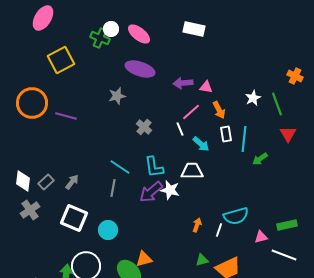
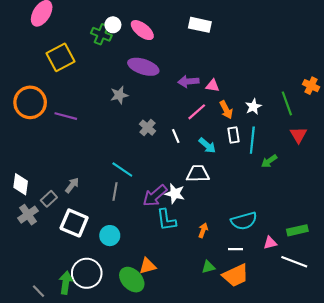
orange cross: (295, 76) -> (311, 86), moved
white star: (253, 98) -> (253, 107), moved
white line: (180, 129) -> (176, 136), moved
cyan L-shape: (154, 167) -> (166, 220), moved
gray rectangle: (46, 182) -> (49, 199), moved
white line: (219, 230) -> (236, 249), moved, turned 72

